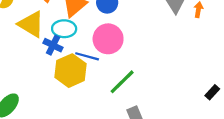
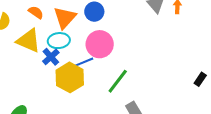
blue cross: (53, 45) -> (51, 57), turned 30
blue line: (87, 56) -> (83, 63), turned -30

